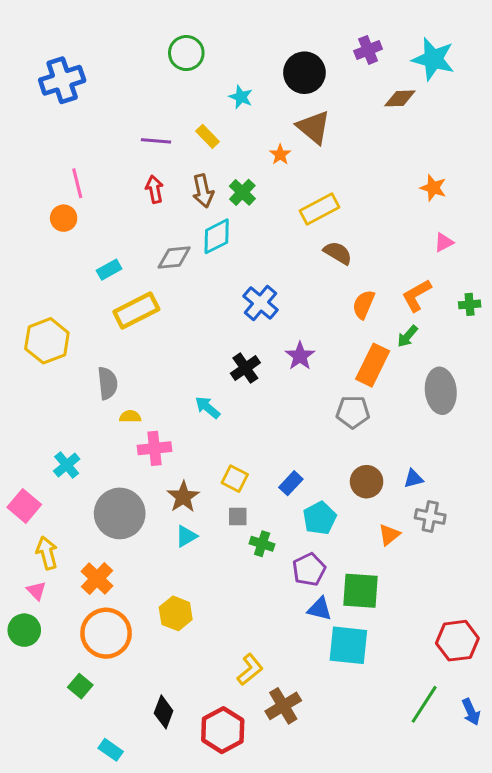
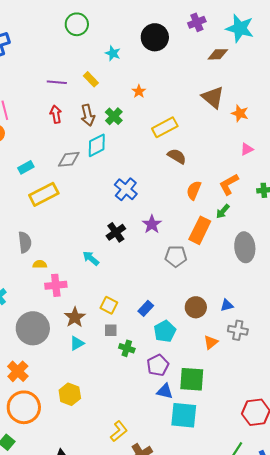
brown triangle: (314, 127) -> (213, 97), moved
gray pentagon: (353, 412) -> (176, 256), moved

